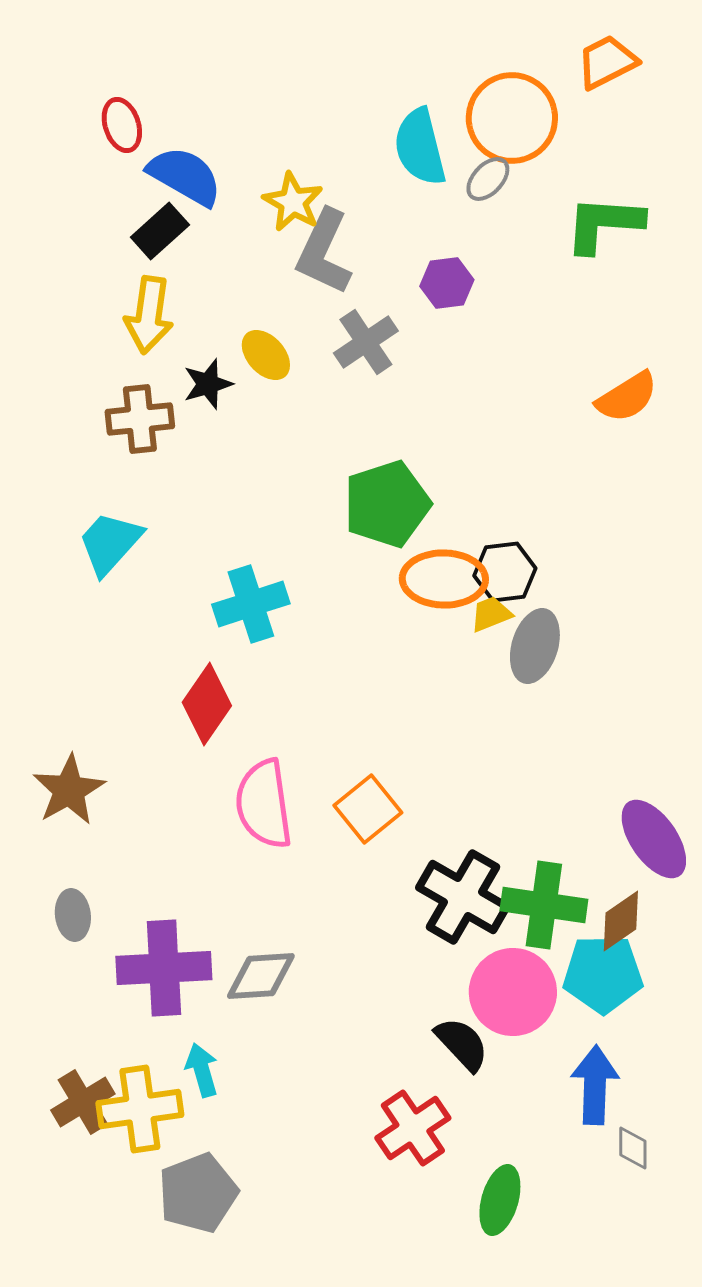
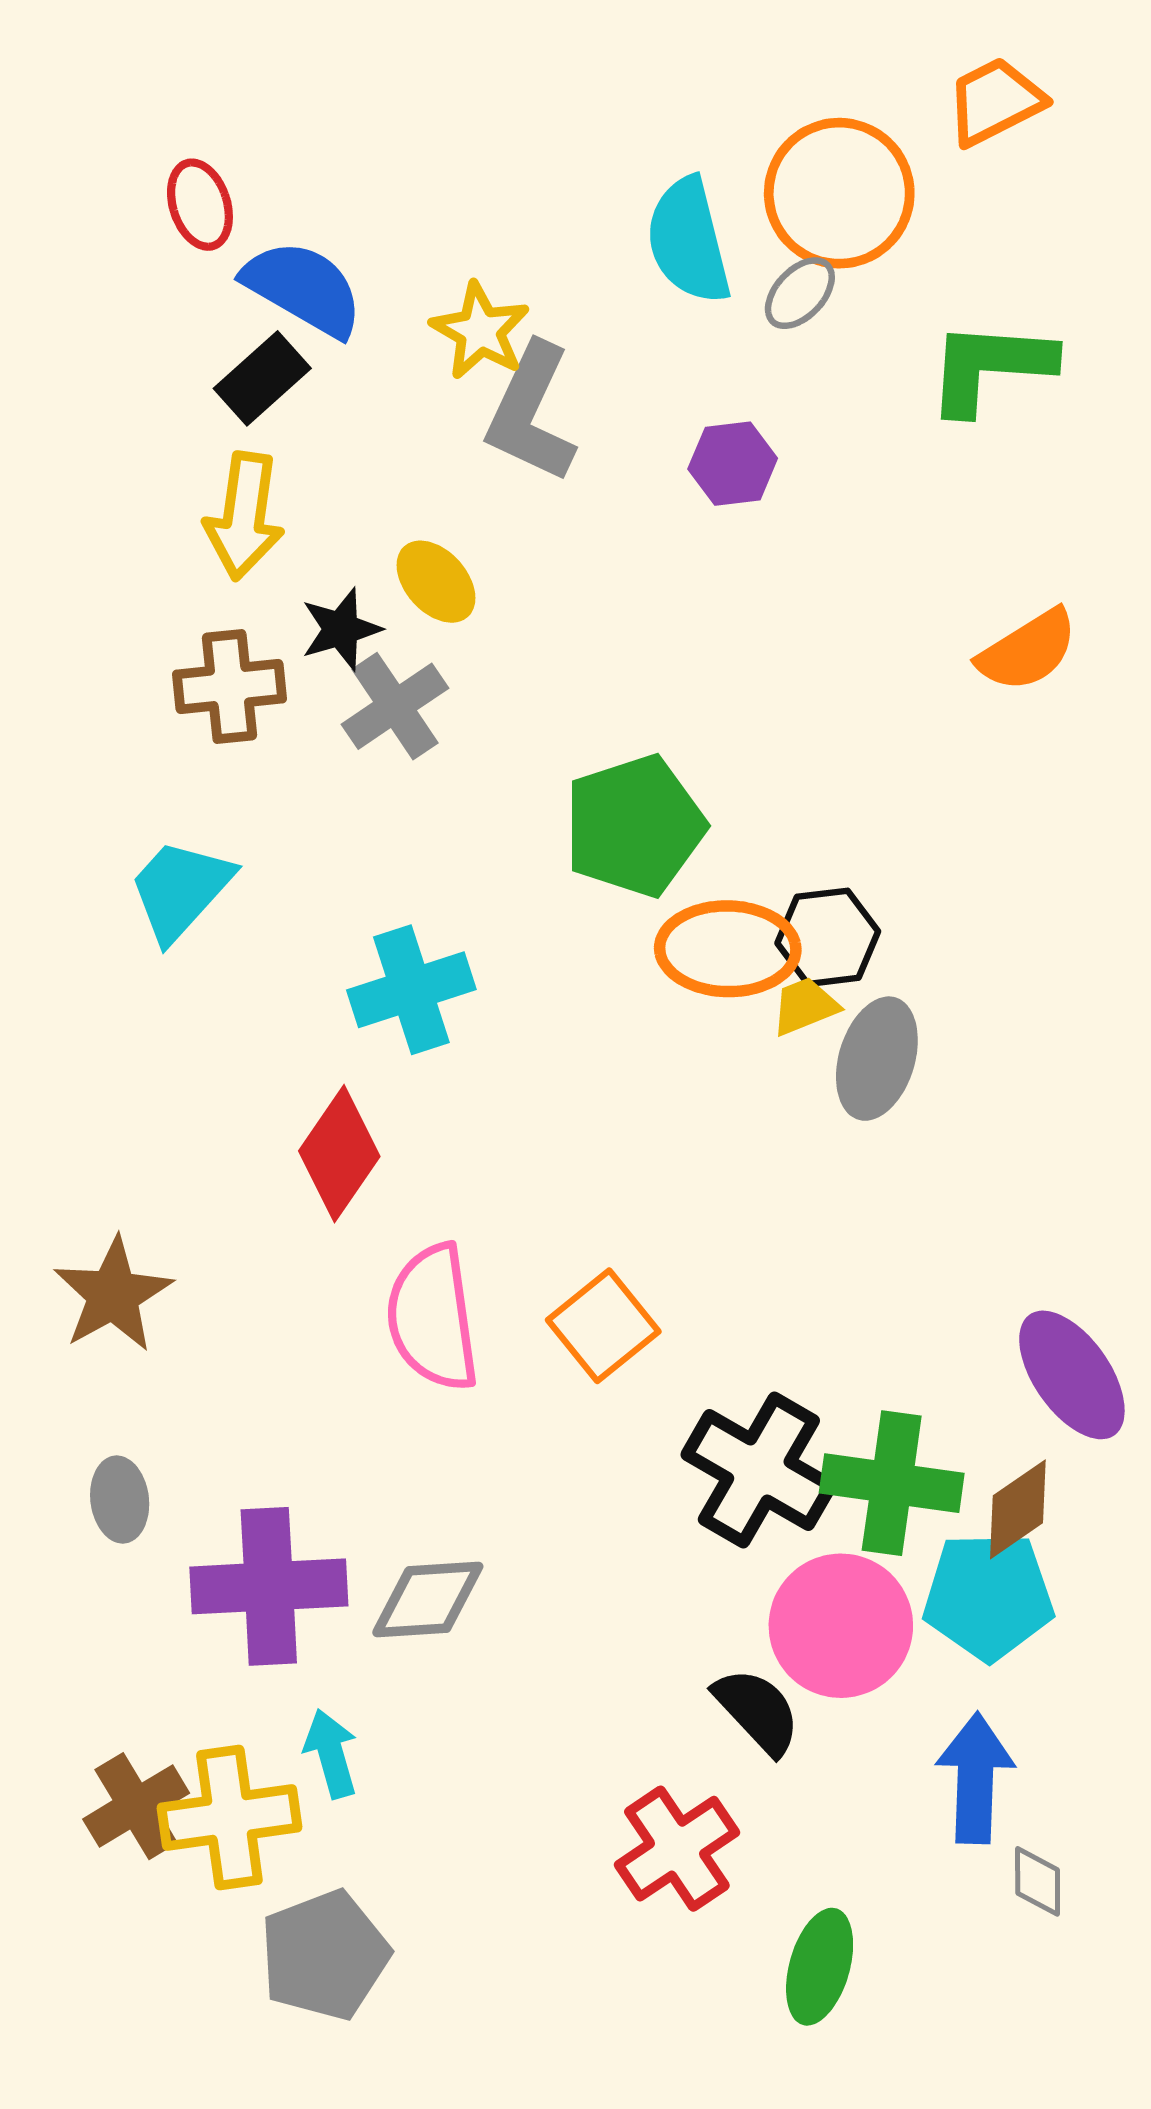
gray cross: (366, 342) -> (395, 706), moved

